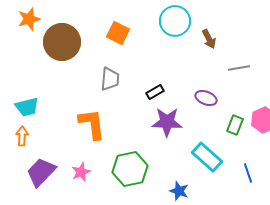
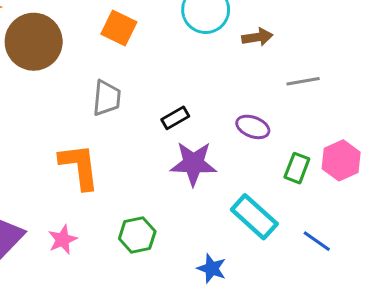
brown arrow: (209, 39) -> (257, 37), turned -72
green hexagon: (130, 169) -> (137, 235), size x0.7
blue line: (248, 173) -> (317, 241), turned -36

